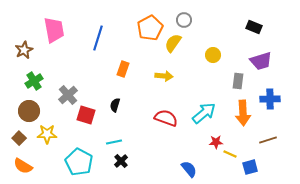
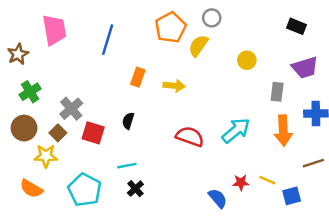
yellow arrow: (164, 76) -> (174, 86), moved
brown square: (19, 138) -> (58, 133), moved
red star: (216, 142) -> (241, 183), moved
orange semicircle: (23, 166) -> (31, 189), moved

